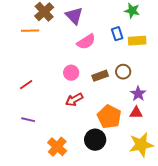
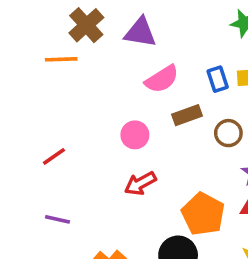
purple triangle: (74, 16) -> (140, 32), turned -36
blue rectangle: (117, 34) -> (218, 79), moved
brown rectangle: (100, 76) -> (187, 115), moved

